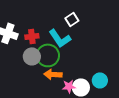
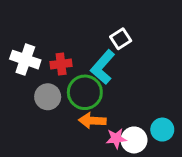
cyan L-shape: (60, 38) -> (103, 67), turned 75
gray circle: (32, 56) -> (48, 97), moved

